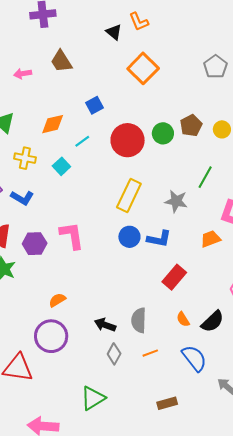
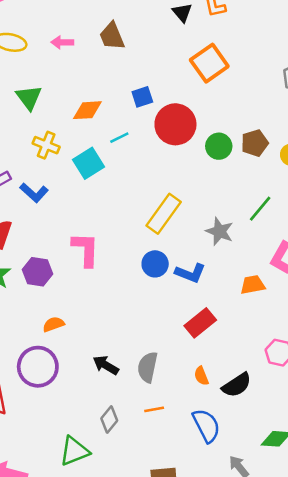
red circle: (128, 140) -> (175, 124), moved
cyan square: (61, 166) -> (88, 163), size x1.4
purple hexagon: (35, 244) -> (38, 272), moved
gray diamond: (114, 354) -> (109, 420), moved

